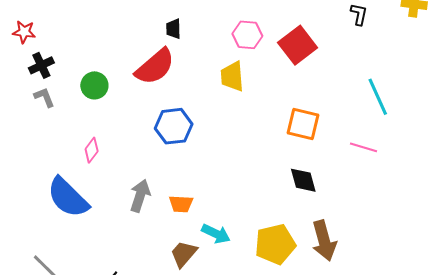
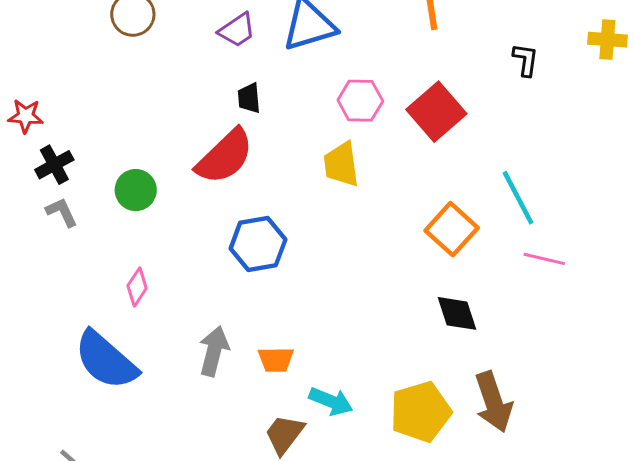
cyan line: (378, 97) -> (518, 198), moved
orange square: (303, 124) -> (452, 229), turned 32

